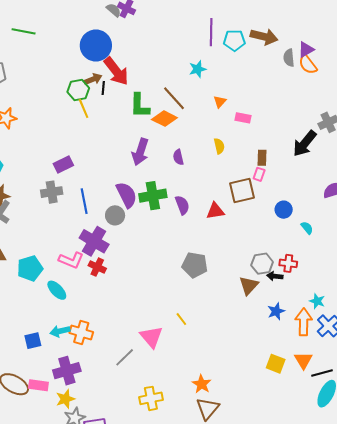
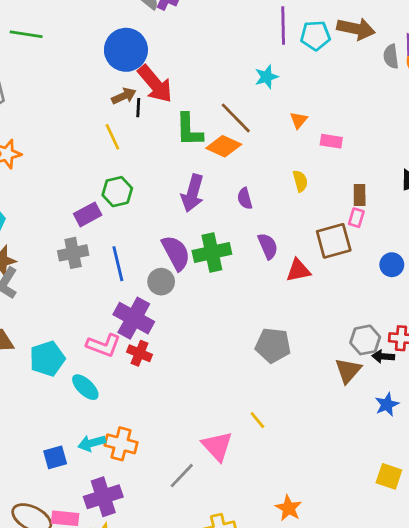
green hexagon: (78, 90) -> (117, 192), moved
purple semicircle: (182, 205) -> (268, 246), moved

